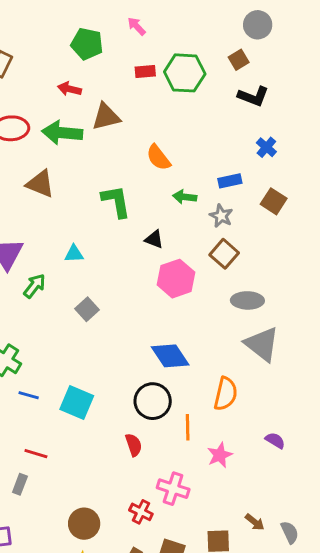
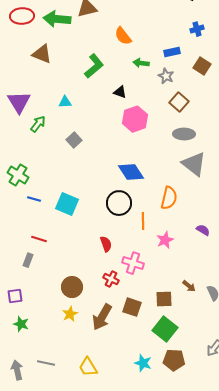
blue cross: (266, 147) -> (197, 29), turned 32
green L-shape: (116, 201) -> (94, 66), turned 60
brown square: (224, 254) -> (179, 102), moved
red semicircle: (134, 445) -> (106, 244), moved

